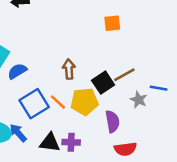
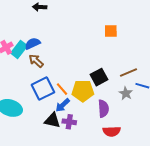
brown arrow: (69, 69) -> (36, 61), moved, turned -49
blue semicircle: (17, 71) -> (33, 44), moved
brown line: (124, 75) -> (128, 72), moved
blue arrow: (18, 133) -> (63, 105), moved, turned -98

